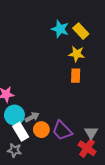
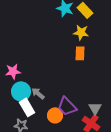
gray arrow: (32, 117) -> (38, 93), turned -112
orange circle: (41, 130) -> (55, 115), moved

